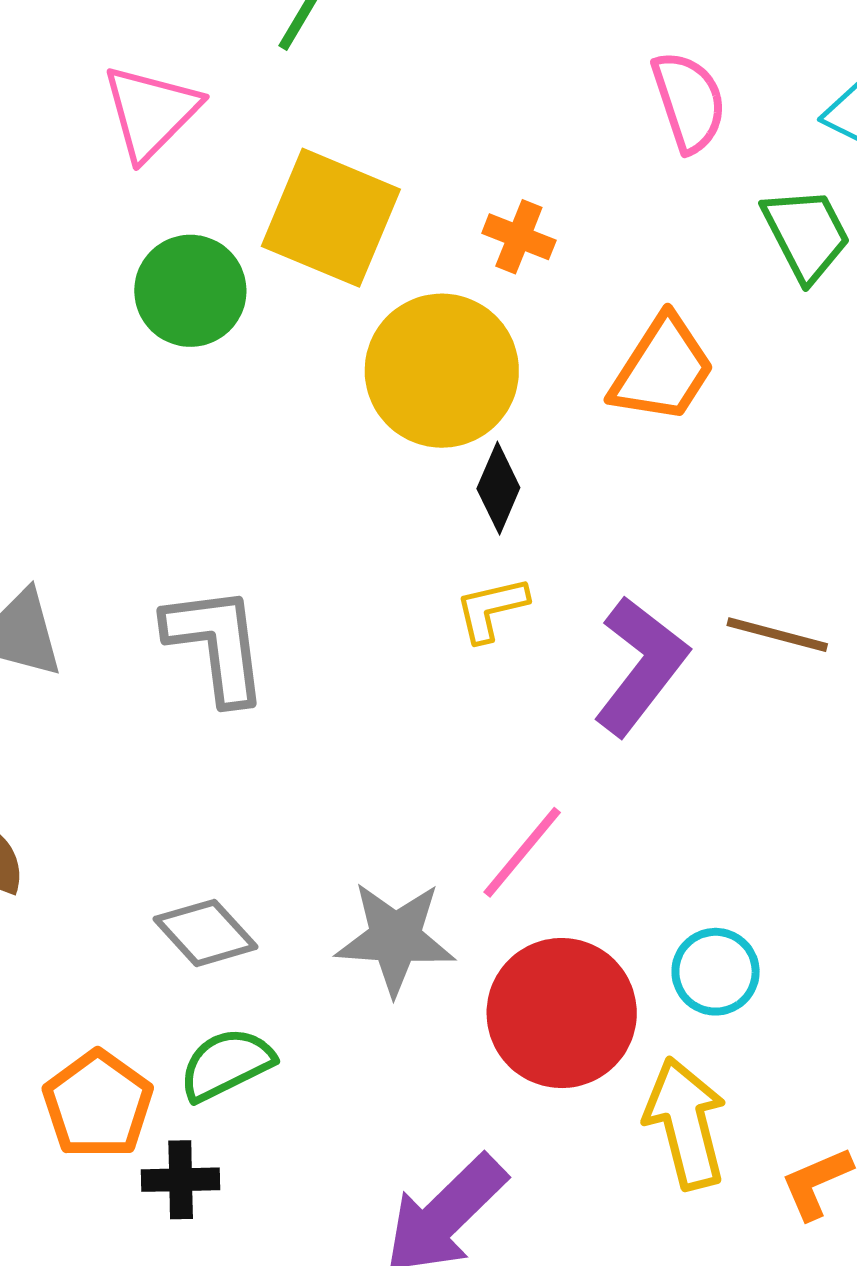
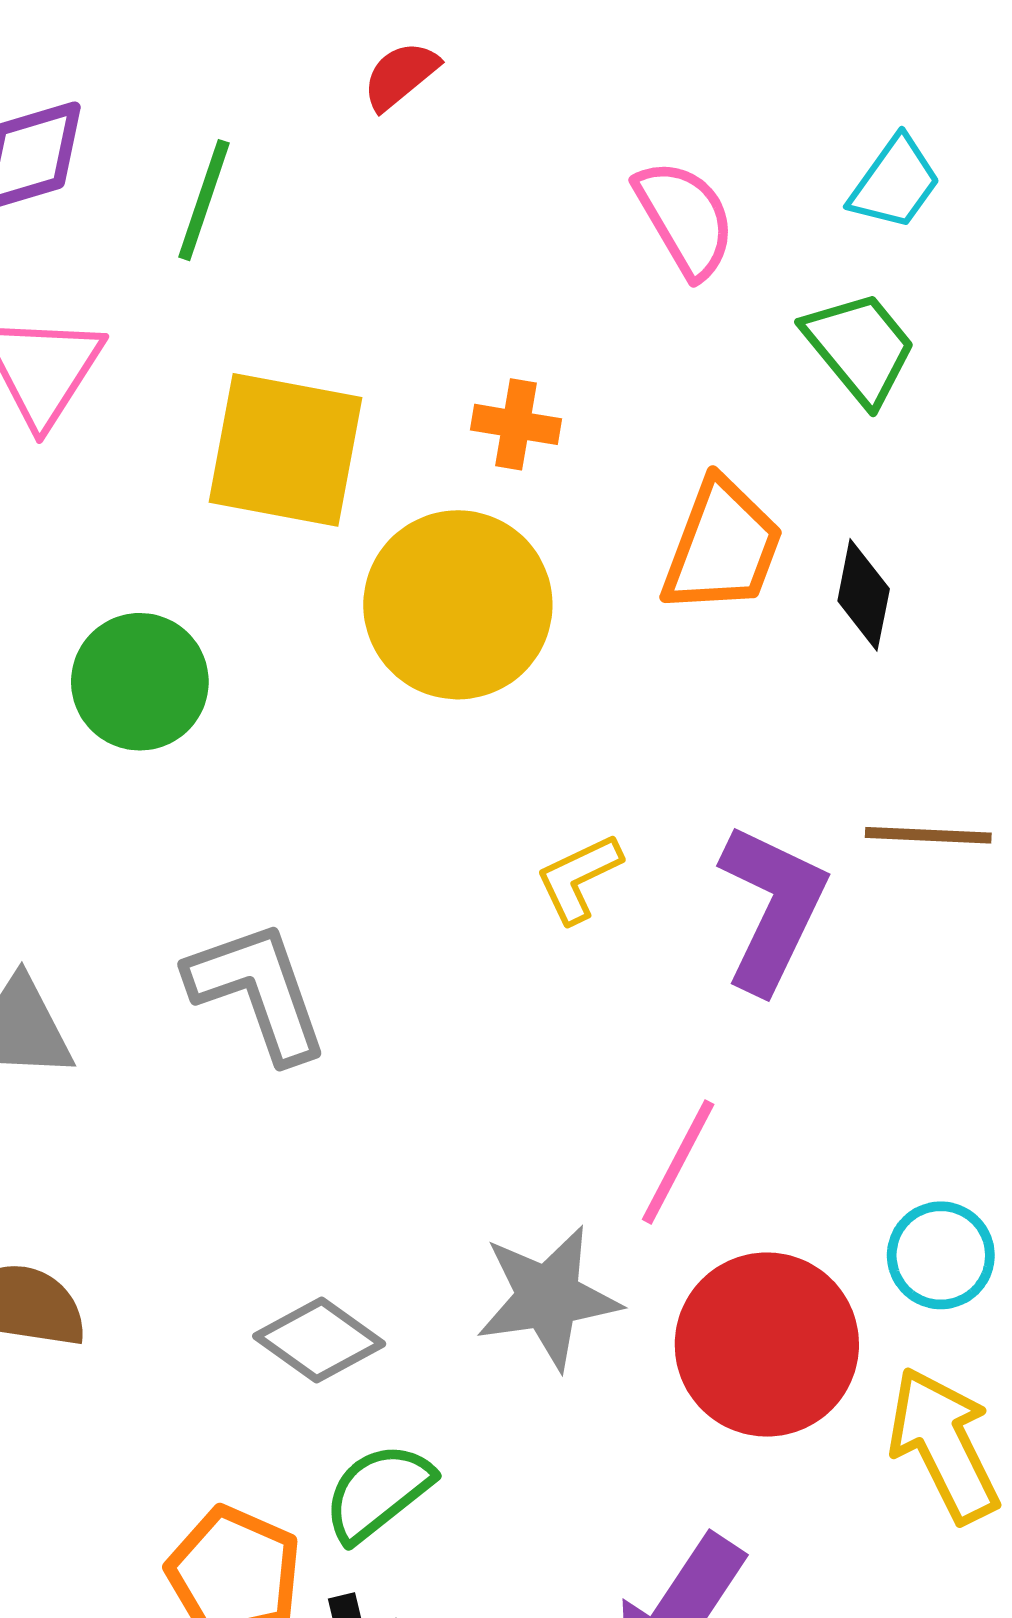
green circle: (190, 291) -> (140, 682), moved
black diamond: (498, 488) -> (864, 595), moved

